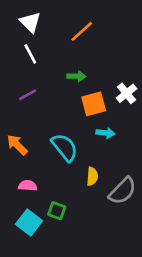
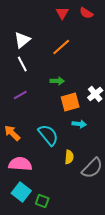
white triangle: (30, 22) -> (22, 40), turned 36
pink semicircle: (28, 186) -> (20, 164), size x1.6
green square: (57, 211) -> (42, 201), moved

